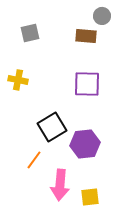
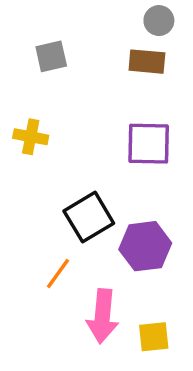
gray circle: (102, 16) -> (159, 21), moved

